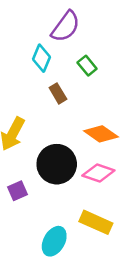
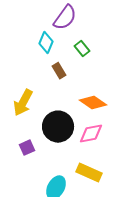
pink diamond: (98, 173) -> (91, 134), turned -30

